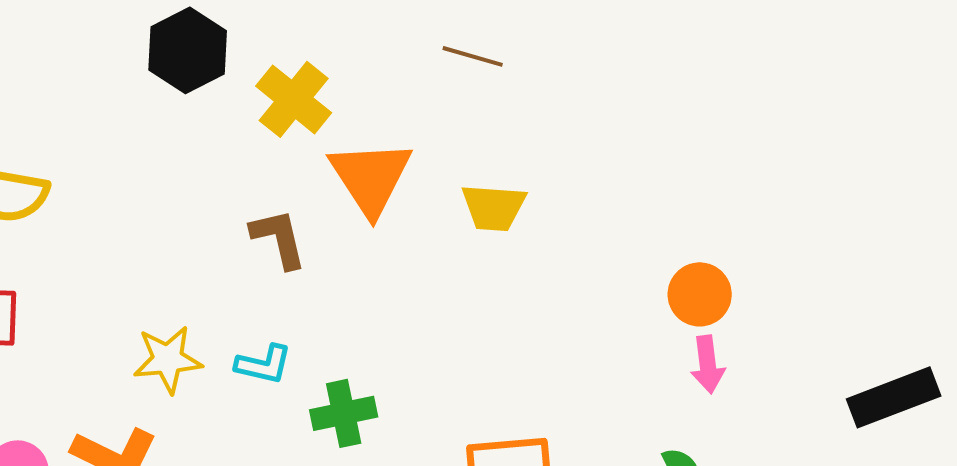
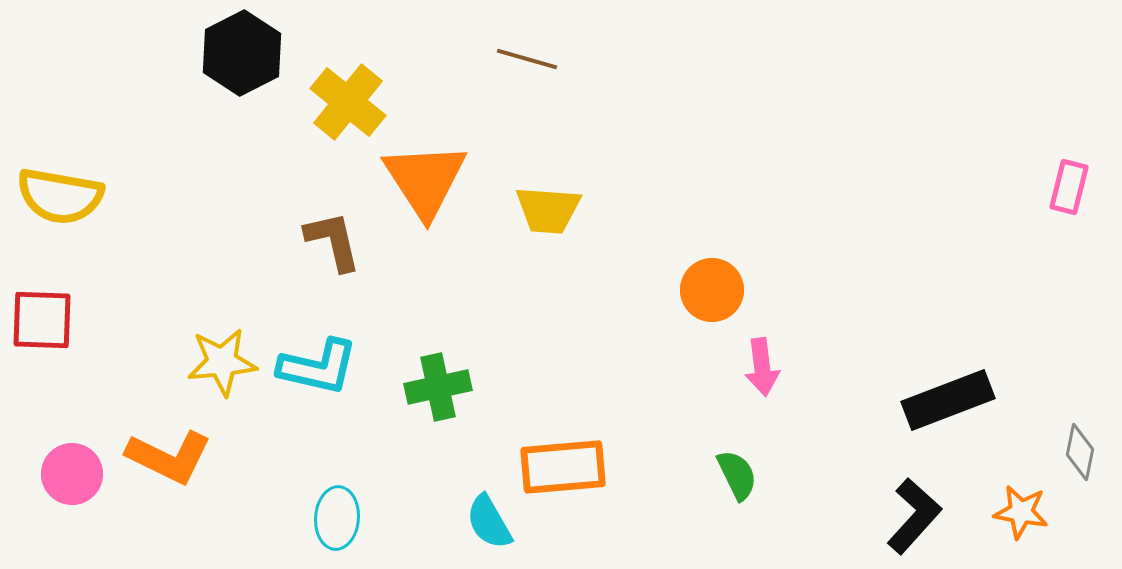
orange circle: (700, 294) -> (712, 290), moved
cyan L-shape: (264, 364) -> (318, 367), size x1.4
green cross: (344, 413) -> (438, 387), moved

